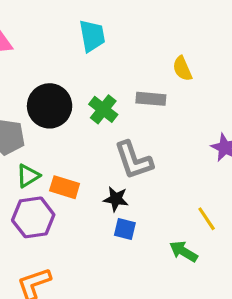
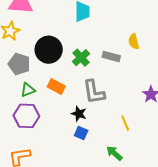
orange rectangle: (65, 187) -> (56, 87), moved
yellow line: (207, 219) -> (125, 123), moved

